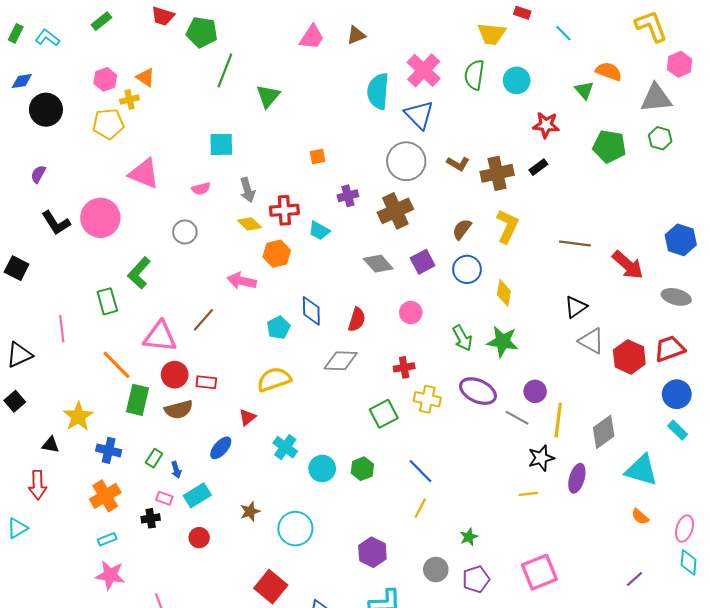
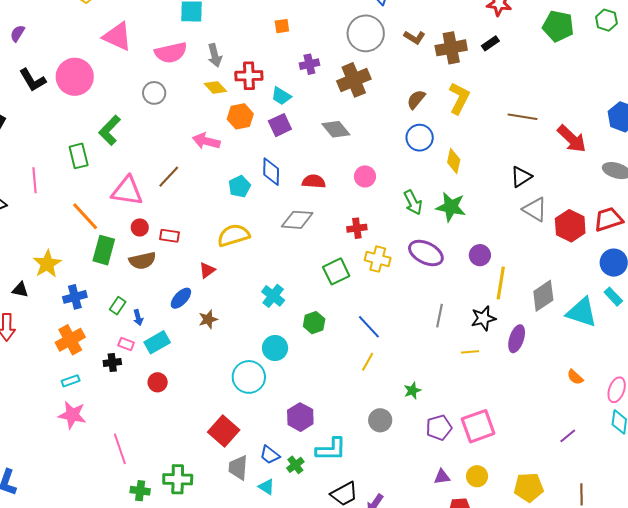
pink semicircle: (201, 189) -> (171, 53), size x1.8
purple square: (423, 262) -> (280, 125), moved
red semicircle: (357, 320) -> (314, 181), turned -105
red circle: (175, 375) -> (140, 227), size x0.7
gray line: (517, 418) -> (439, 316), moved, turned 70
cyan cross: (285, 447) -> (273, 296), moved
blue cross: (109, 450) -> (75, 297), turned -30
cyan circle: (322, 468) -> (275, 348), moved
cyan triangle: (641, 470) -> (582, 312), moved
brown star: (250, 511) -> (208, 319), moved
purple hexagon: (372, 552) -> (300, 417), moved
purple pentagon: (476, 579) -> (439, 428), moved

